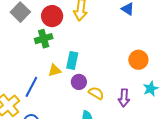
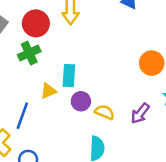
purple arrow: (124, 98) -> (140, 113), turned 42

